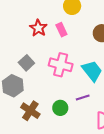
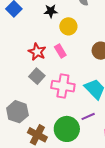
gray square: (26, 63) -> (37, 76), moved
green circle: (60, 108) -> (67, 129), size x1.6

